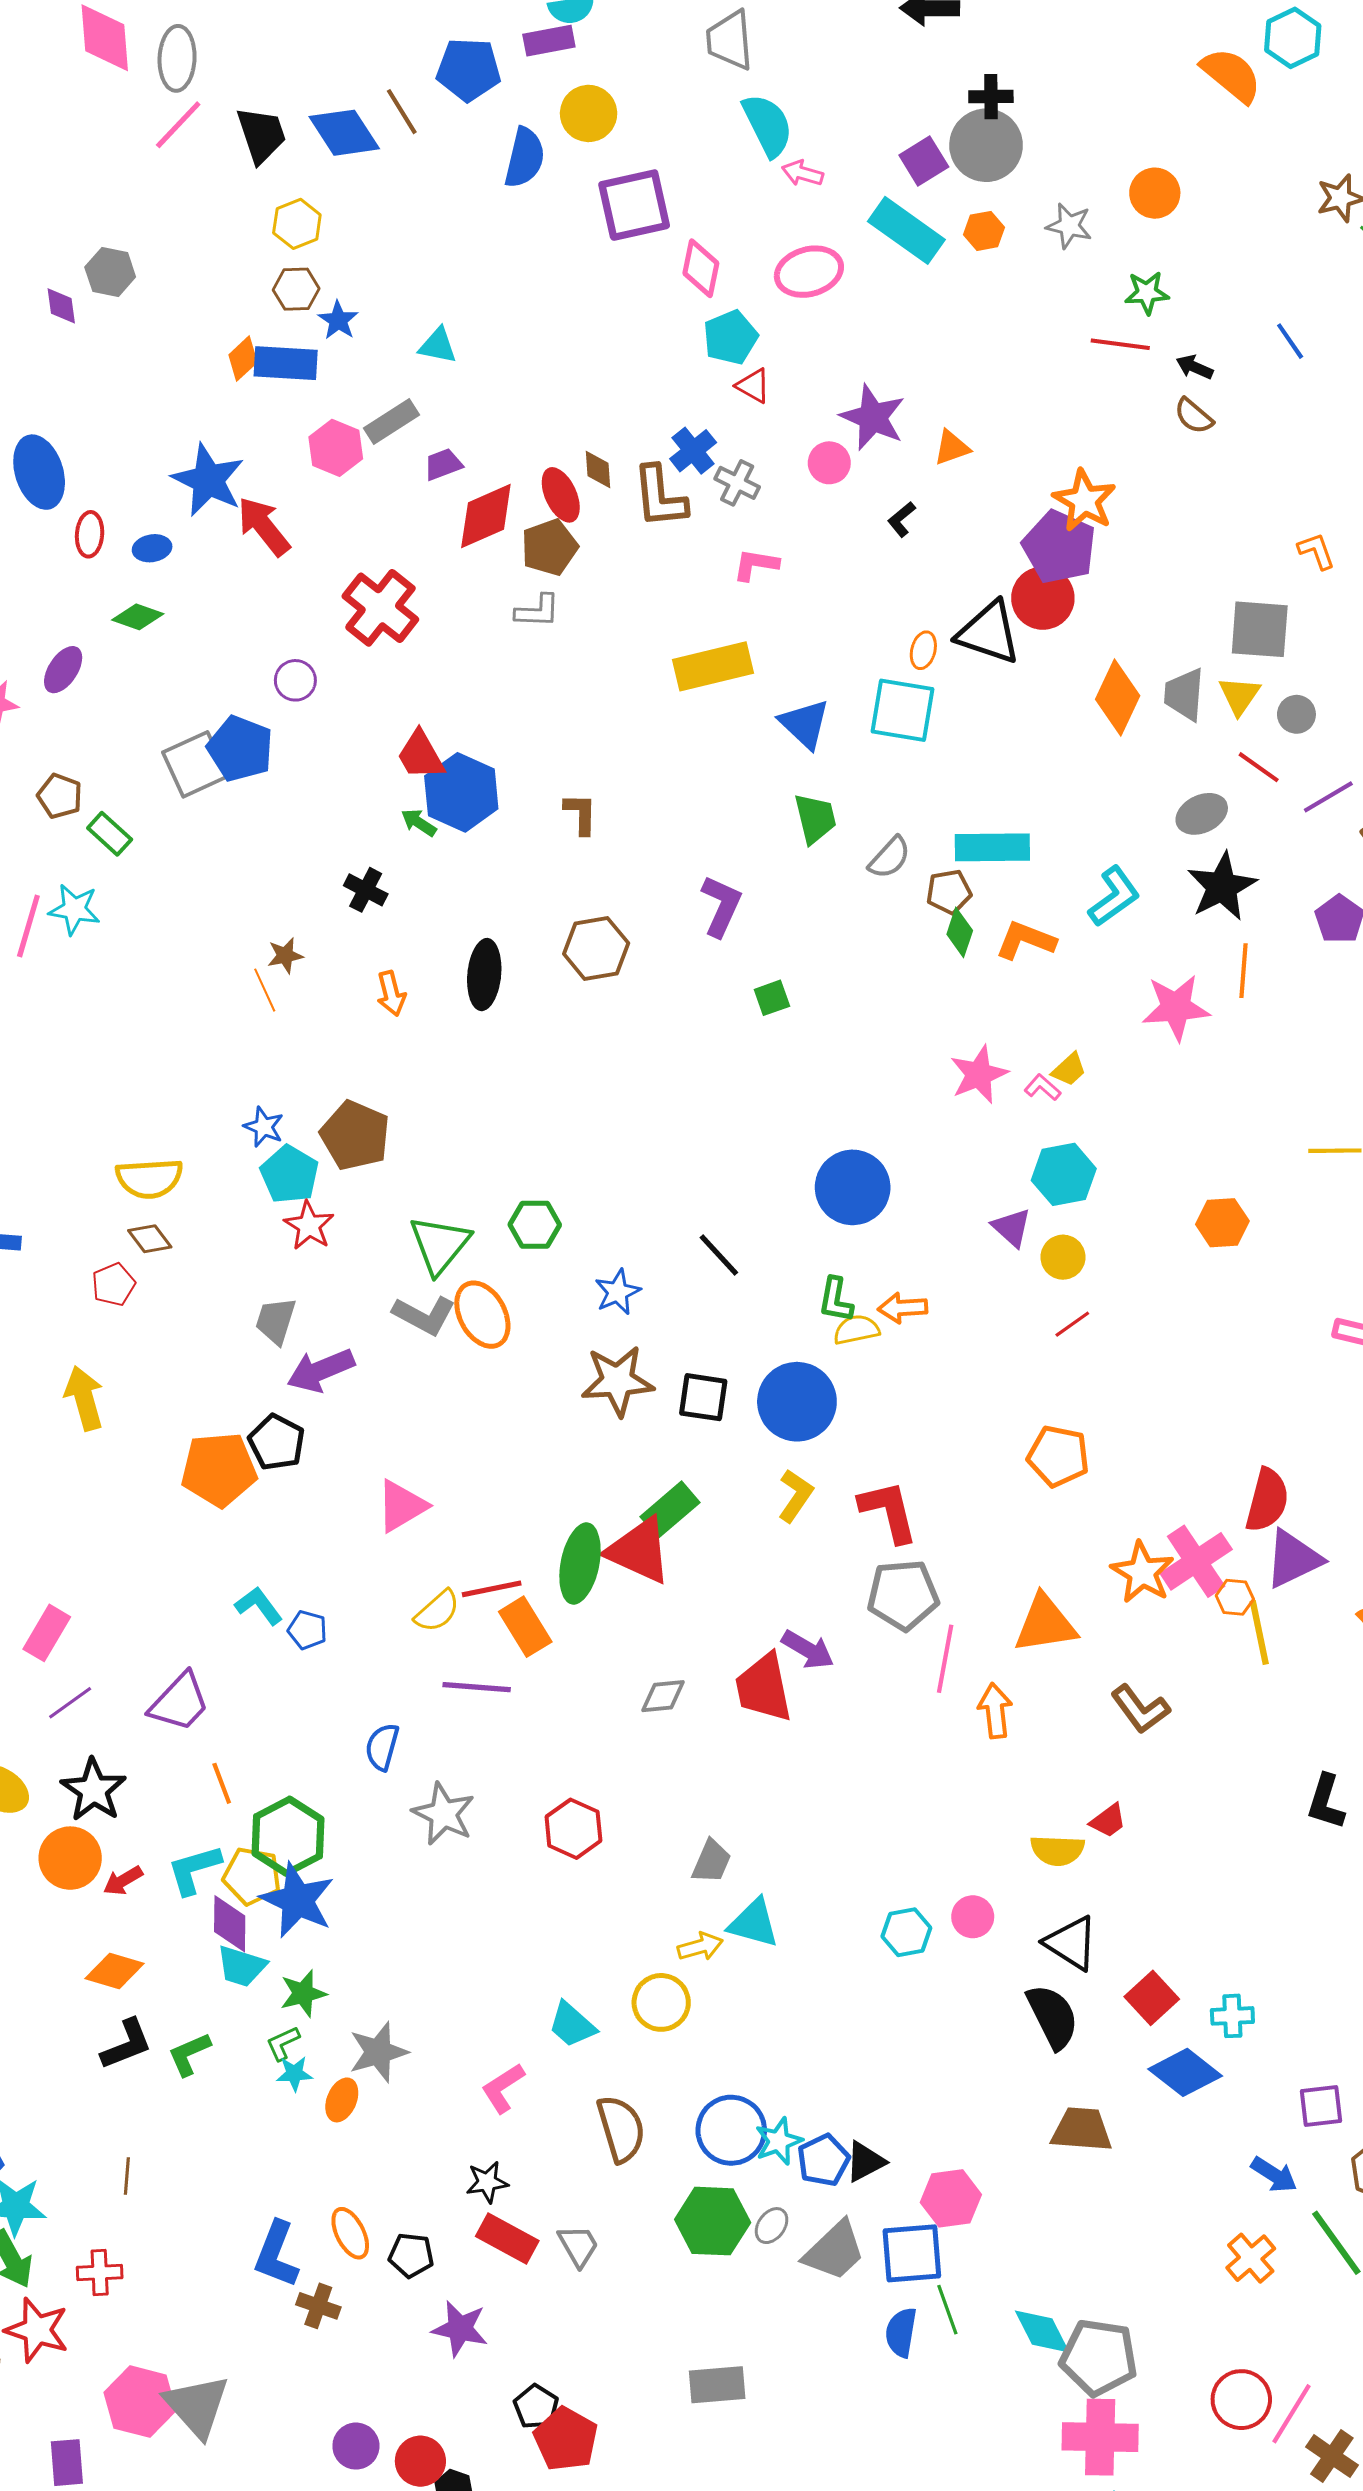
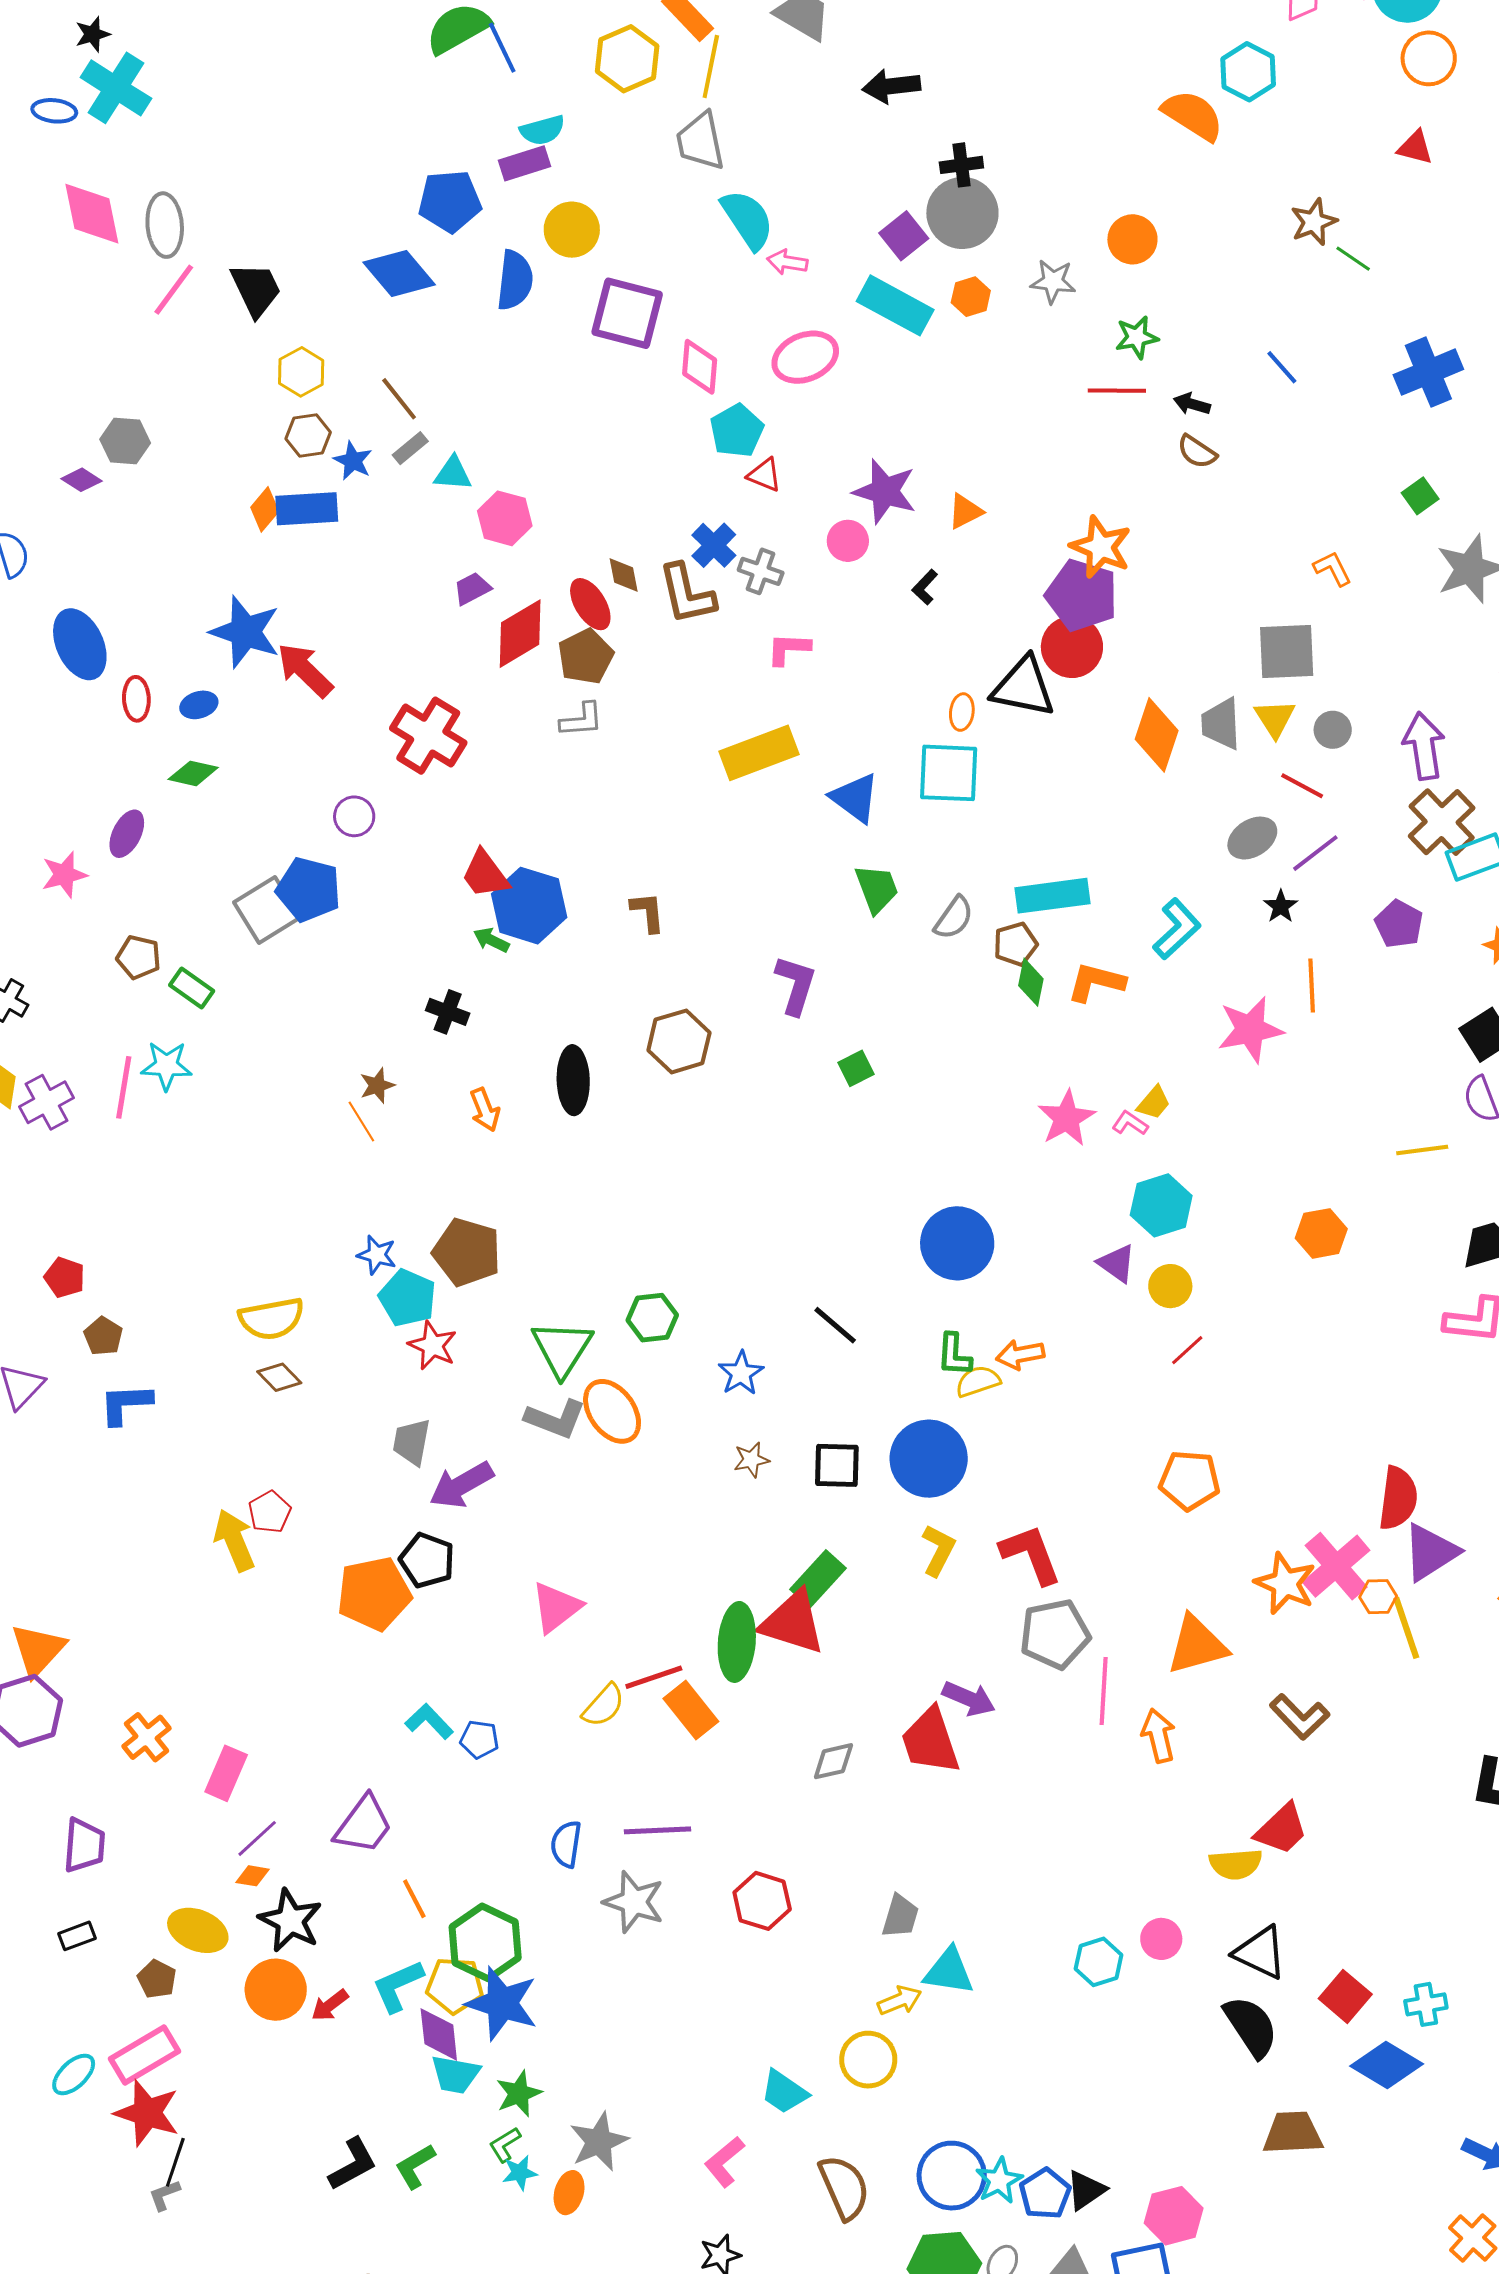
brown line: (402, 112) -> (399, 399), moved
blue diamond: (344, 133) -> (399, 273), moved
purple square: (634, 205) -> (627, 313), turned 34
purple diamond: (61, 306) -> (82, 480), turned -42
gray rectangle: (391, 421) -> (410, 448), moved, size x0.7
pink hexagon: (336, 448) -> (505, 518), moved
purple line: (1328, 797) -> (1315, 853), moved
black star: (1222, 887) -> (1281, 906), size x0.5
red pentagon: (113, 1284) -> (270, 1512), moved
brown star: (617, 1381) -> (751, 1460), size x0.5
purple line: (477, 1687) -> (657, 1830), moved
red trapezoid: (1108, 1821) -> (1282, 1829), size x1.5
orange diamond: (115, 1971) -> (253, 1876), moved, size x0.6

